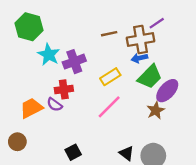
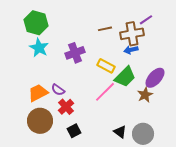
cyan star: (49, 55) -> (39, 48), moved
yellow rectangle: (110, 77) -> (106, 66), turned 60
green trapezoid: (150, 77) -> (125, 77), moved
red cross: (64, 89) -> (66, 107), moved, turned -35
brown circle: (17, 142) -> (40, 121), moved, size x1.6

